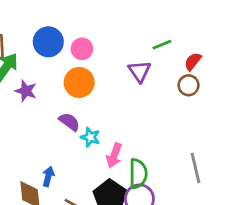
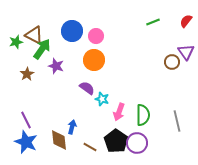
green line: (162, 45) -> (153, 22), moved
red semicircle: (193, 61) -> (186, 21), moved
purple triangle: (139, 71) -> (186, 52), moved
green semicircle: (138, 174) -> (143, 115), moved

